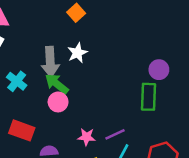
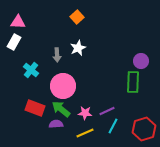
gray arrow: (50, 62) -> (57, 55), size x0.6
green arrow: (57, 84) -> (61, 109), moved
pink circle: (58, 102) -> (63, 86), size x1.6

